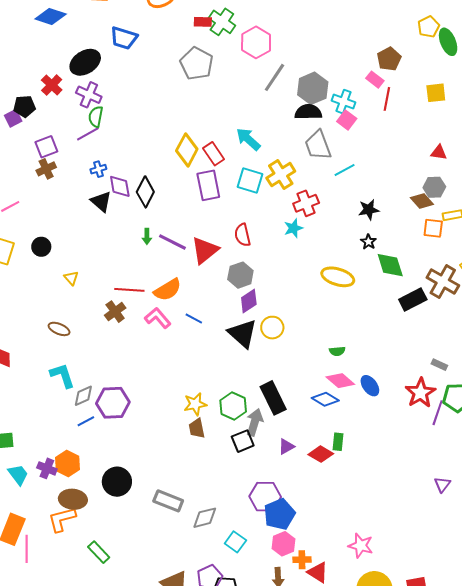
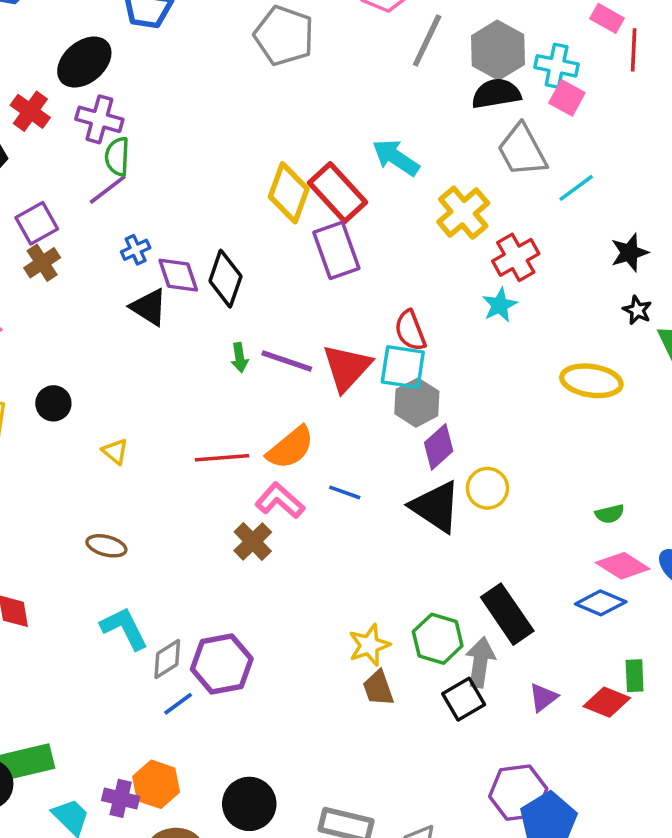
red rectangle: (214, 154) -> (338, 192), size x1.4
cyan square: (250, 181) -> (403, 367), moved
brown cross: (115, 312) -> (253, 541), moved

